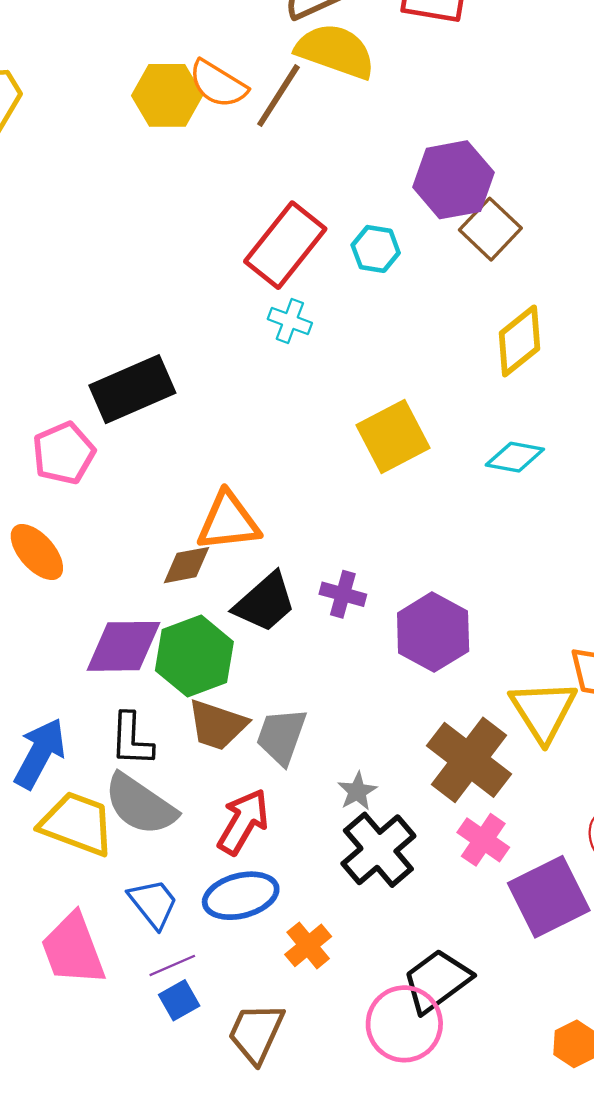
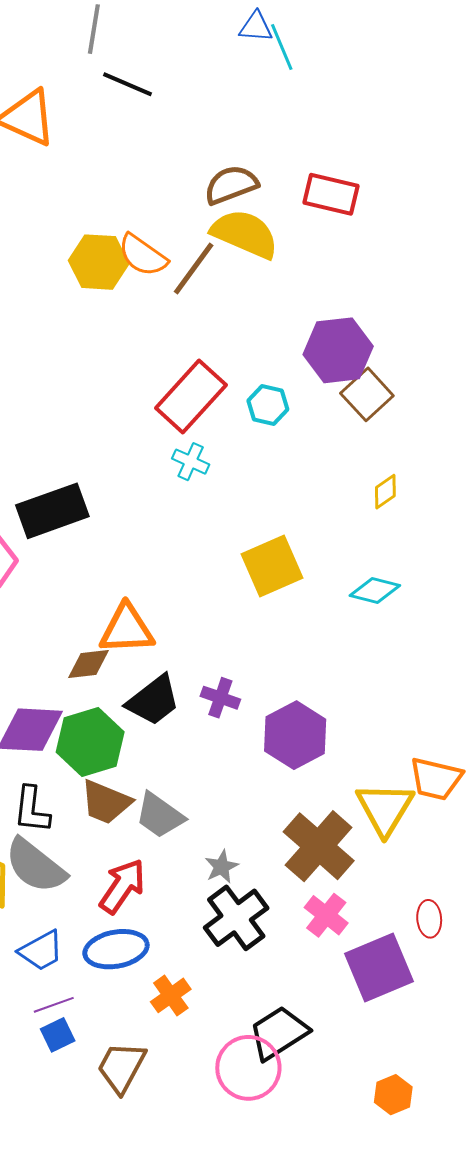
yellow diamond: (520, 341) -> (385, 492), size x0.6
gray trapezoid: (281, 736) -> (160, 815), turned -78
blue trapezoid: (153, 903) -> (41, 951), turned 96

